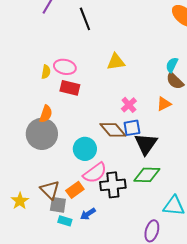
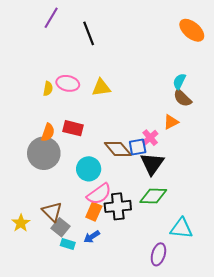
yellow triangle: (116, 62) -> (101, 88), moved
red rectangle: (70, 88) -> (73, 128), moved
pink cross: (129, 105) -> (150, 138), moved
orange rectangle: (75, 190) -> (94, 212), moved, turned -30
gray square: (58, 205) -> (60, 227), turned 30

